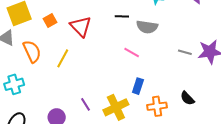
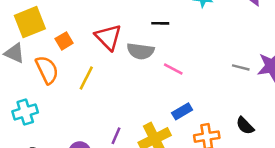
orange square: (50, 20) -> (64, 41), moved
gray semicircle: (147, 27) -> (141, 51), moved
blue rectangle: (138, 86) -> (182, 111), turned 42
purple line: (85, 104) -> (116, 136), turned 56

